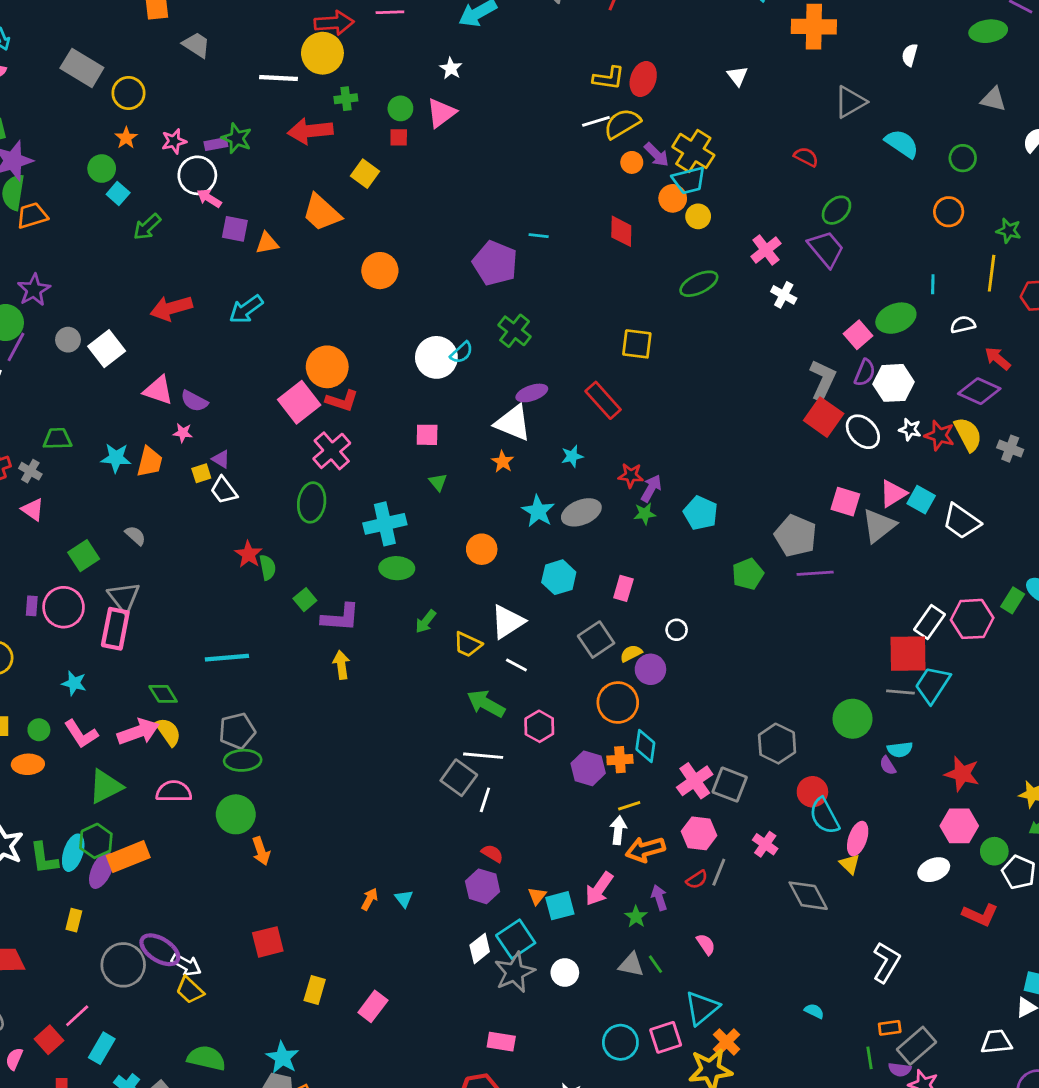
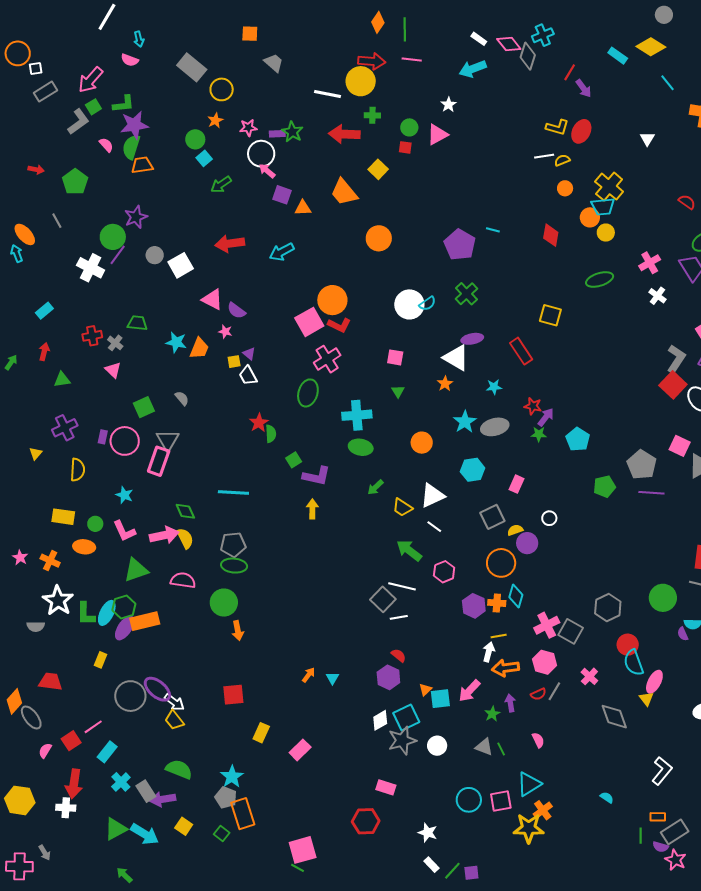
yellow semicircle: (622, 124) -> (562, 160), size x0.6
purple arrow: (657, 155) -> (584, 88), moved
white line: (485, 800) -> (399, 617), turned 54

